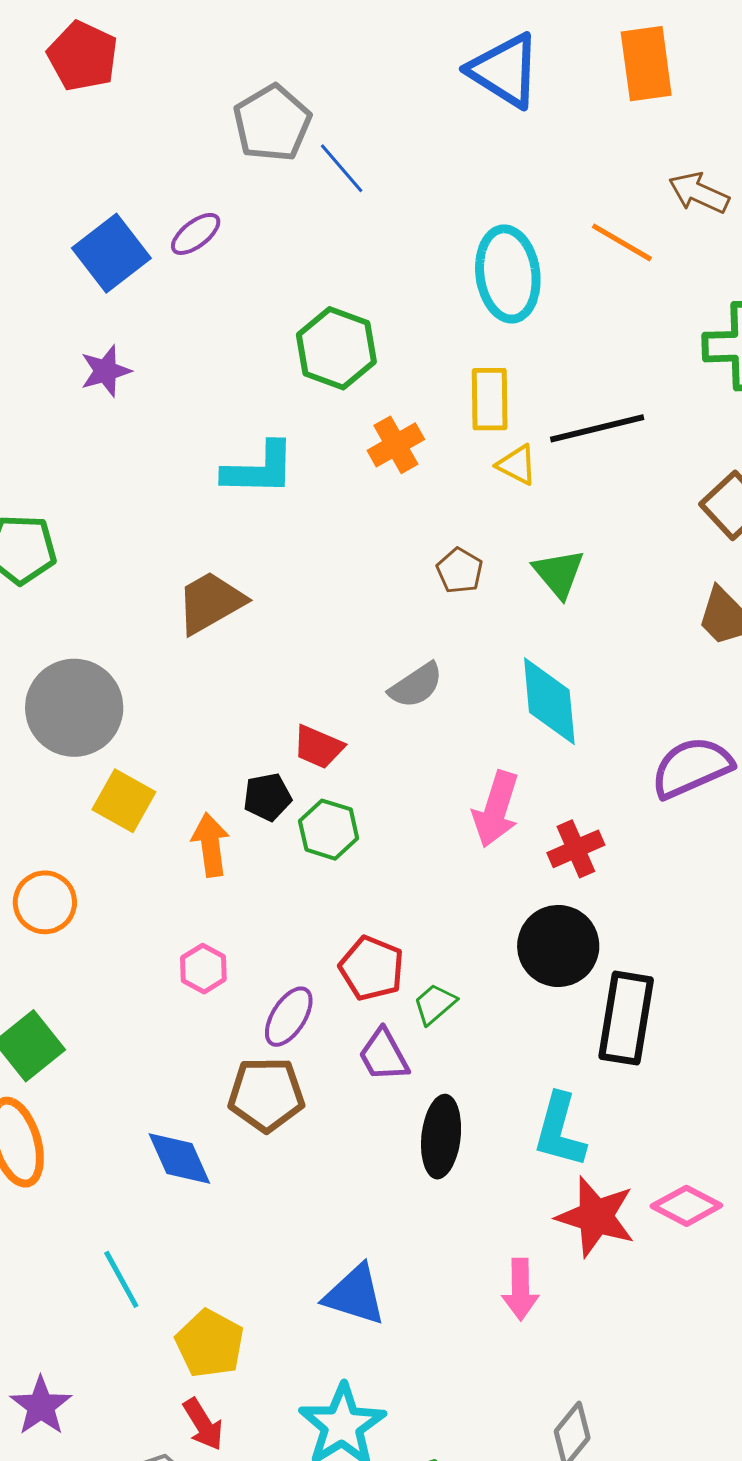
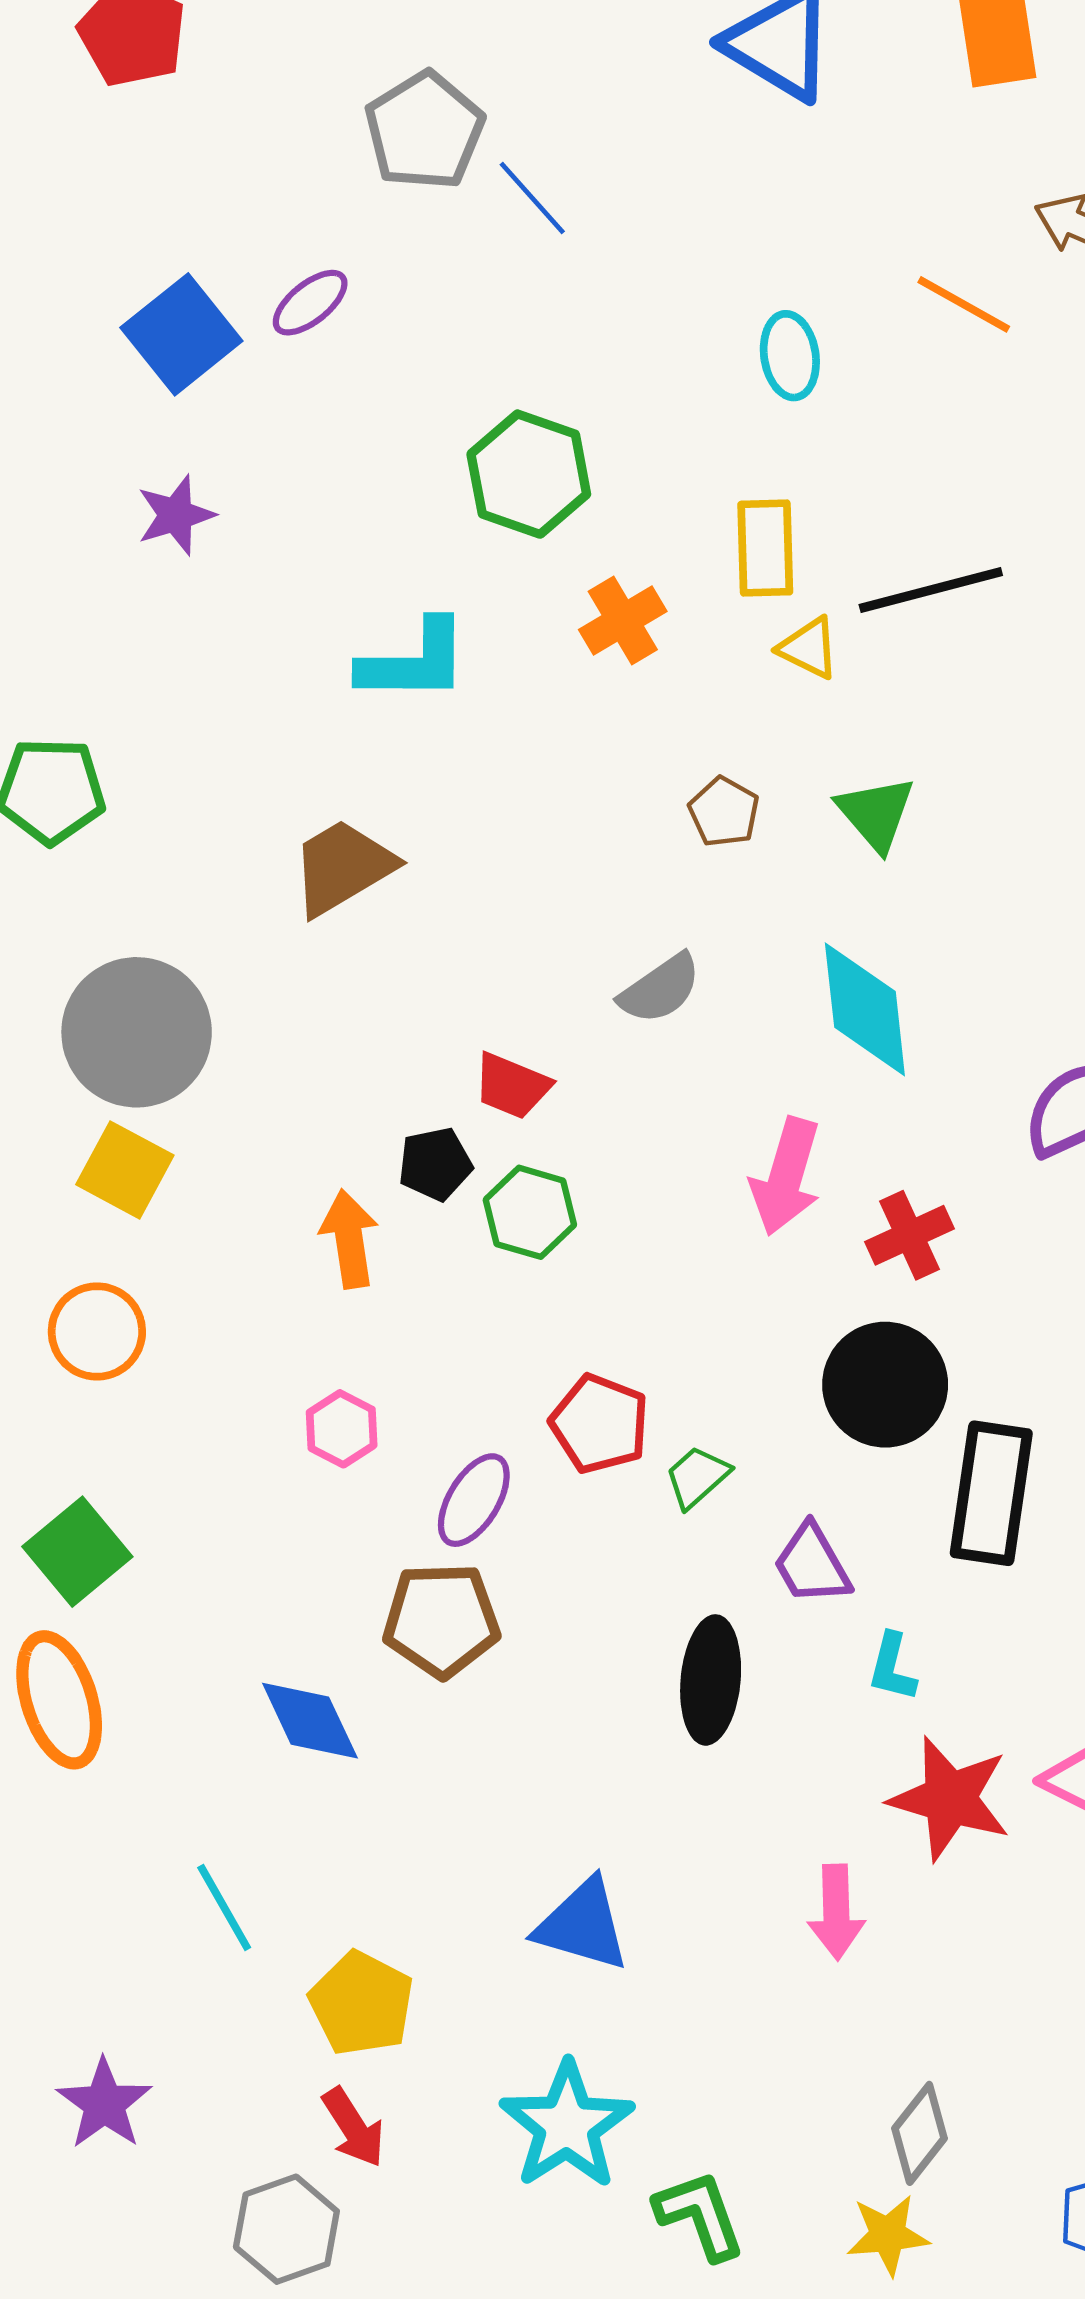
cyan ellipse: (508, 274) -> (790, 356), size x0.6
yellow square: (124, 801) -> (125, 1170), moved
purple trapezoid: (384, 1055) -> (812, 1564), moved
cyan L-shape: (560, 1130) -> (892, 1667), size x0.6

